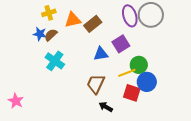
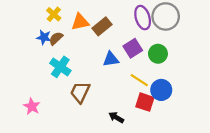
yellow cross: (49, 13) -> (54, 14), turned -32
green circle: (139, 65) -> (158, 54), moved
yellow line: (127, 73) -> (139, 80), turned 54
brown trapezoid: (96, 84) -> (80, 92), moved
pink star: (16, 101) -> (32, 106), moved

